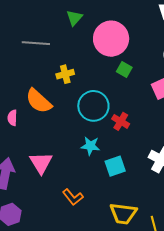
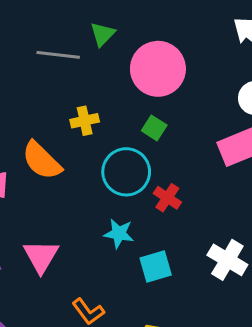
gray line: (36, 43) -> (58, 55), moved
green square: (124, 69) -> (154, 128), moved

